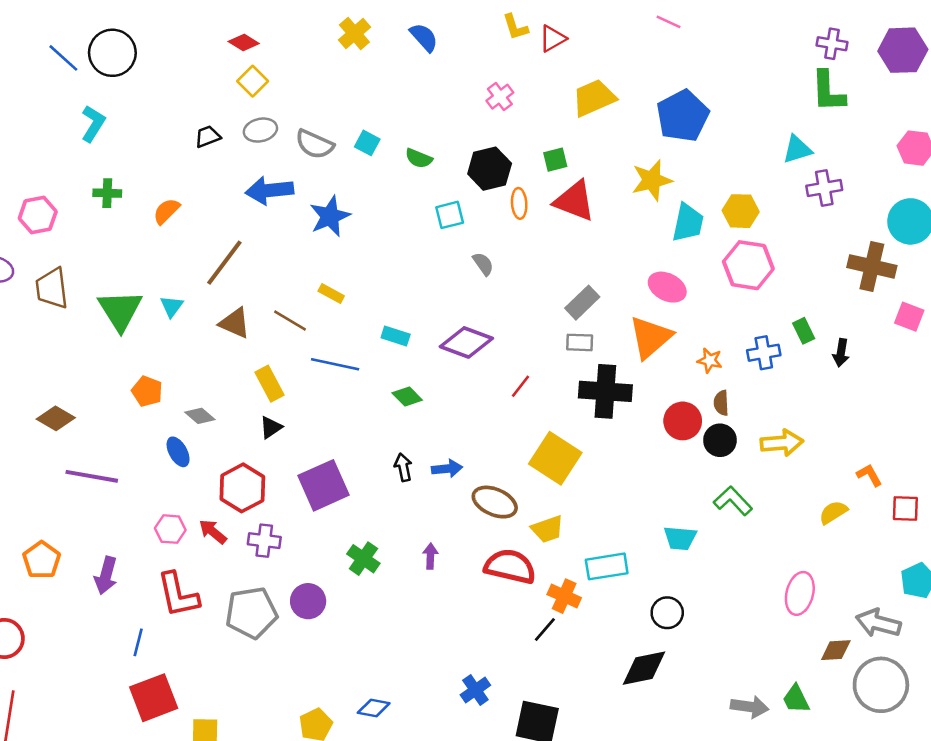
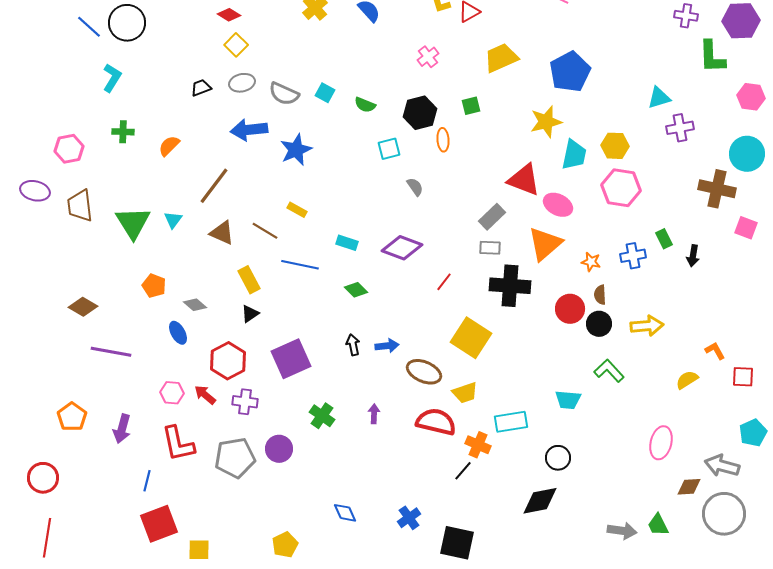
green L-shape: (828, 91) -> (712, 57), moved
red triangle: (575, 201) -> (524, 180), moved
blue diamond: (374, 708) -> (345, 513), moved, turned 55

